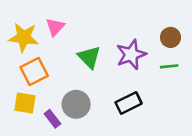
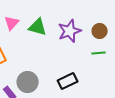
purple star: (131, 54) -> (70, 31), moved
green triangle: (89, 57) -> (38, 27), moved, turned -30

